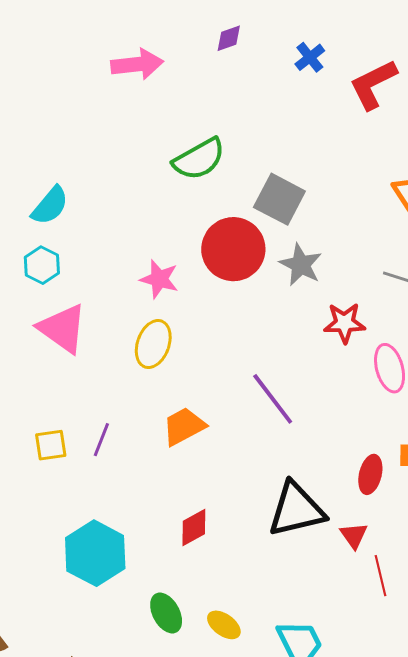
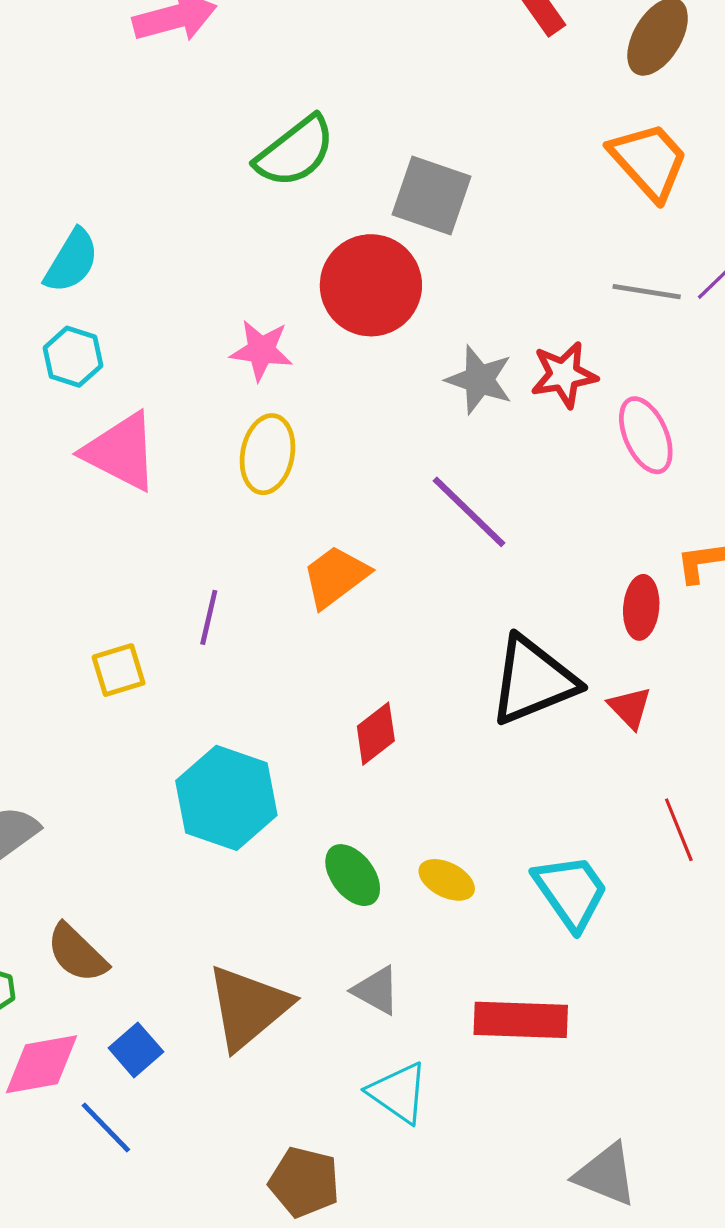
gray star: (301, 265) -> (479, 380), moved
yellow square: (51, 445) -> (119, 670), moved
red line: (380, 576) -> (679, 830), moved

